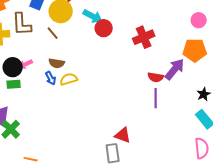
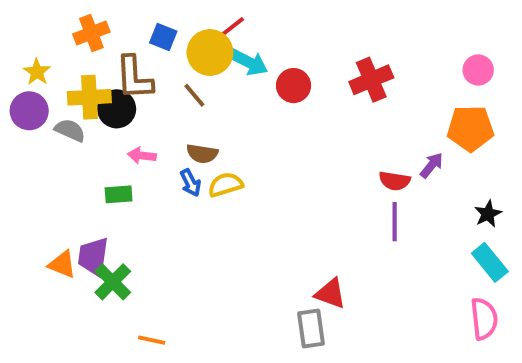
cyan arrow: (93, 16) -> (249, 62), moved
red cross: (144, 37) -> (371, 80), moved
pink arrow: (26, 64) -> (142, 156), turned 32
black circle: (13, 67) -> (117, 109), moved
purple arrow: (175, 69) -> (432, 165), size x0.6

